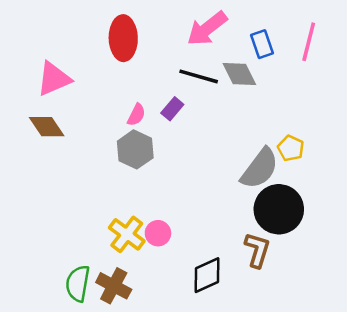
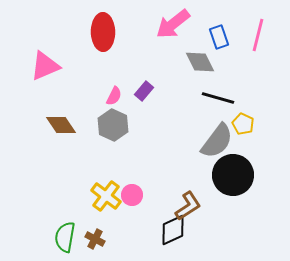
black line: (199, 76) -> (218, 98), moved
brown diamond: (47, 127) -> (61, 125), moved
brown L-shape: (257, 250) -> (188, 206), moved, turned 40
brown cross: (114, 286) -> (95, 239), size x0.7

